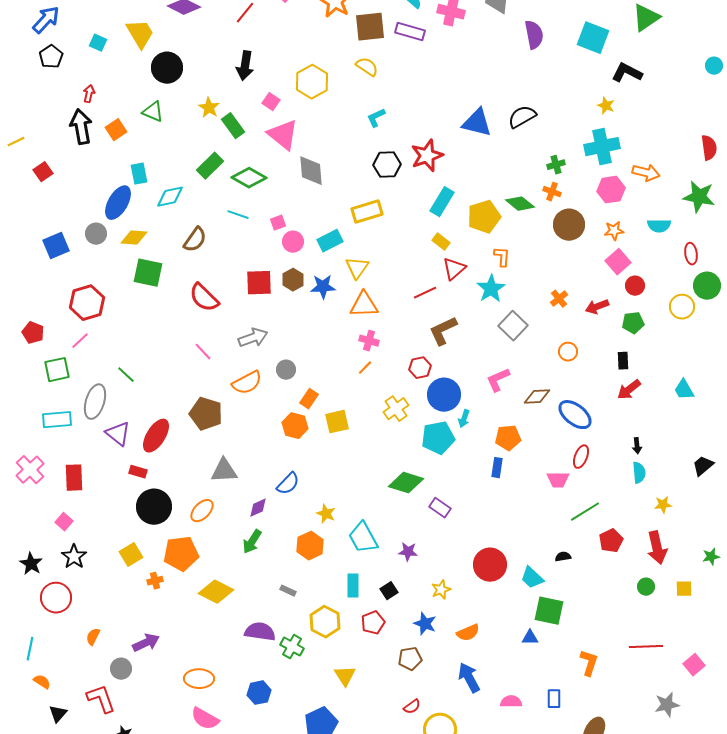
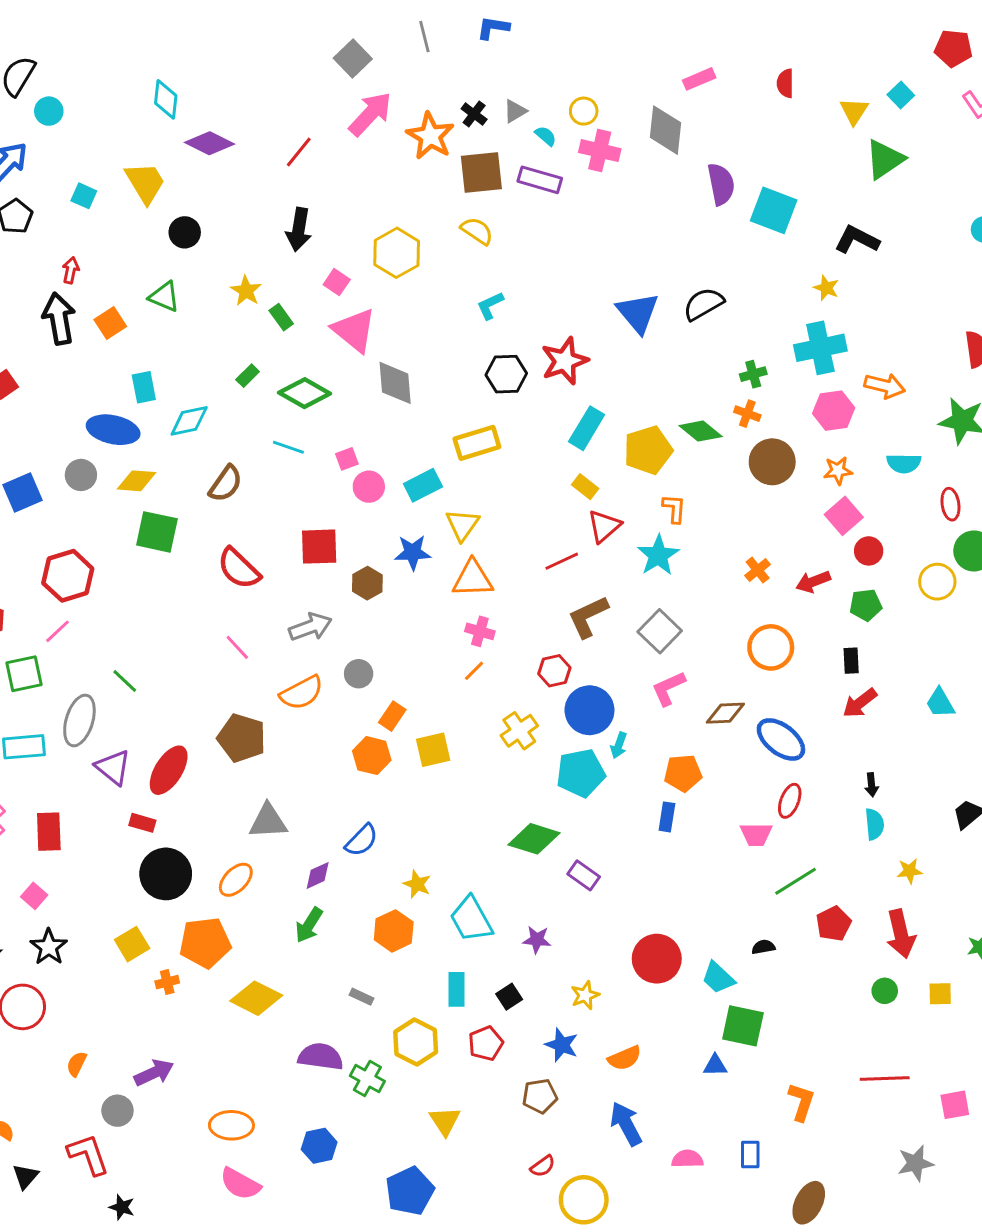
cyan square: (593, 38) -> (774, 210), moved
black circle: (167, 68) -> (185, 232), size x0.7
blue triangle: (477, 123) -> (638, 313), turned 36
green rectangle: (233, 126) -> (281, 317), size x0.7
green rectangle: (210, 166) -> (248, 376), size x0.6
blue ellipse: (118, 203) -> (113, 430), turned 72
brown hexagon: (293, 280) -> (367, 583), moved
gray square: (513, 326) -> (660, 631), moved
orange circle: (568, 352) -> (771, 647), size x1.6
pink square: (694, 665) -> (955, 1105), turned 30

